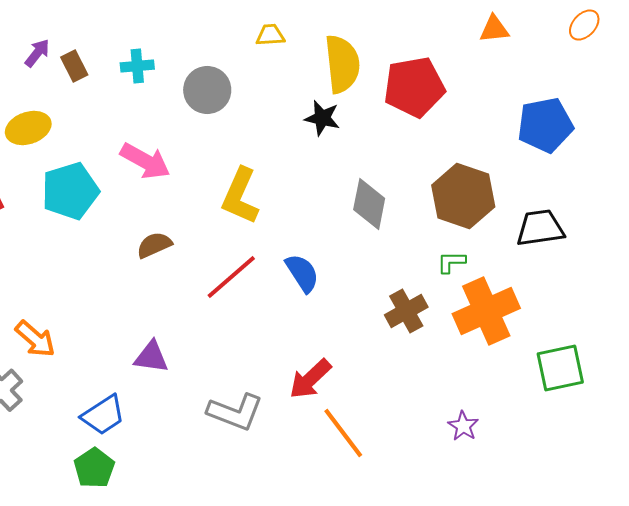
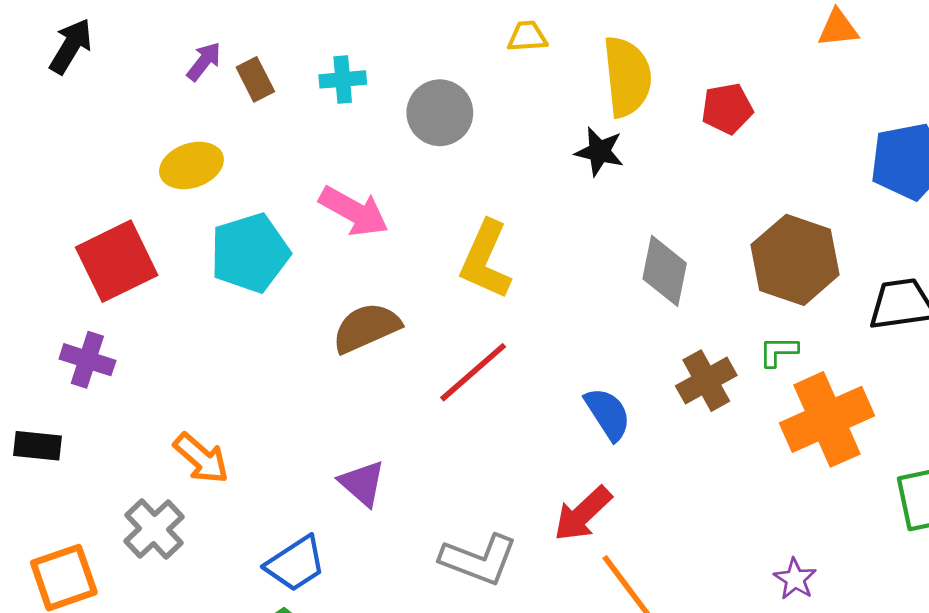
red pentagon: (414, 87) -> (727, 109), size x0.6
brown semicircle: (154, 245) -> (366, 328), size x1.4
blue semicircle: (302, 273) -> (608, 414), moved
brown cross: (406, 311) -> (706, 381), moved
purple triangle: (151, 357) -> (362, 483), turned 33

